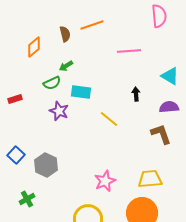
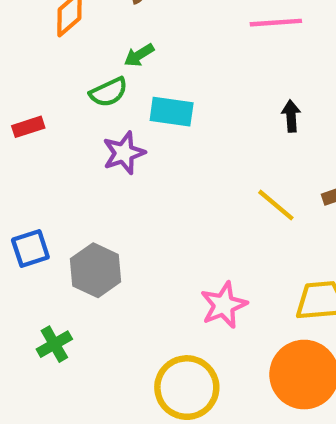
purple star: (59, 111) -> (124, 153), turned 30
yellow line: (109, 119) -> (276, 205), moved
blue square: (16, 155) -> (30, 249), turned 30

